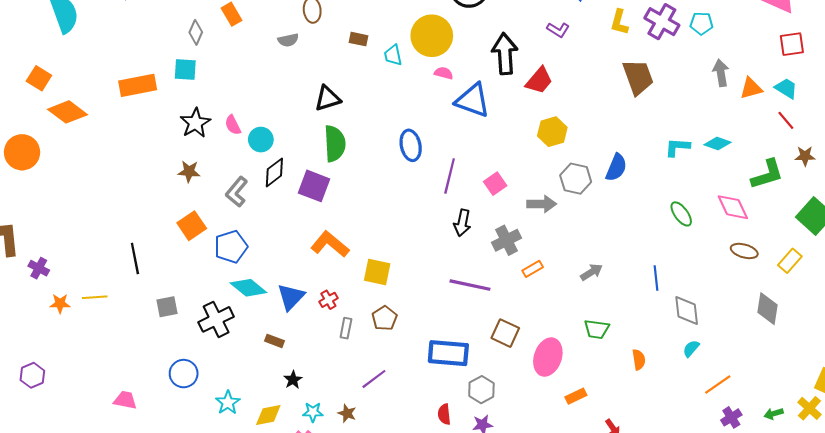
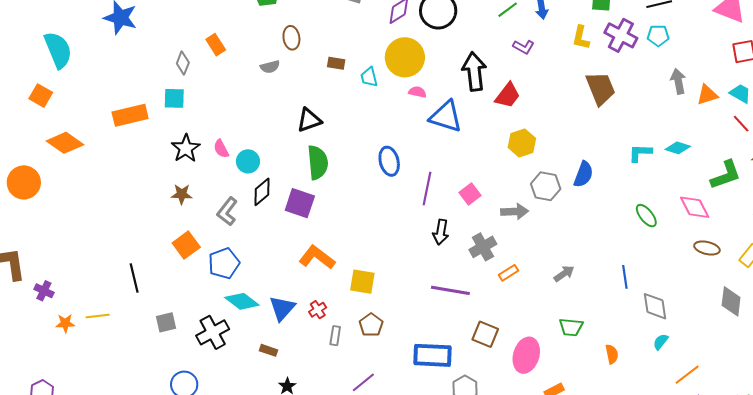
orange square: (39, 78) -> (41, 96), moved

